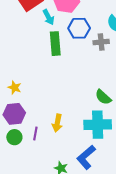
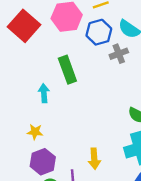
cyan arrow: (49, 17) -> (44, 93), moved, turned -140
blue hexagon: (79, 28) -> (99, 32), moved

